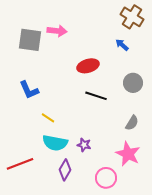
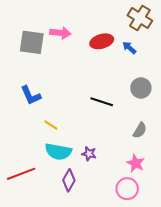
red ellipse: (88, 66) -> (102, 41), moved
pink star: (128, 154) -> (136, 163), size x0.7
pink circle: (106, 178) -> (127, 189), moved

